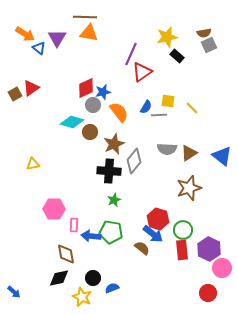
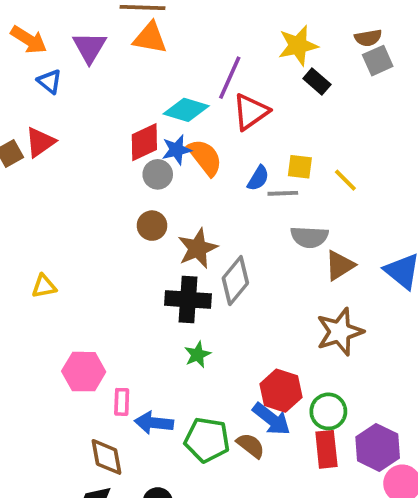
blue triangle: (39, 48) -> (50, 81), moved
orange semicircle: (119, 112) -> (205, 157), moved
cyan diamond: (72, 122) -> (186, 110), moved
gray semicircle: (167, 149) -> (309, 237), moved
green pentagon: (111, 232) -> (207, 440), moved

